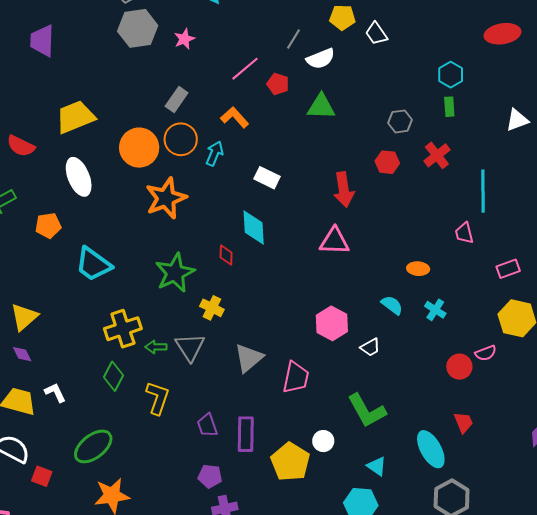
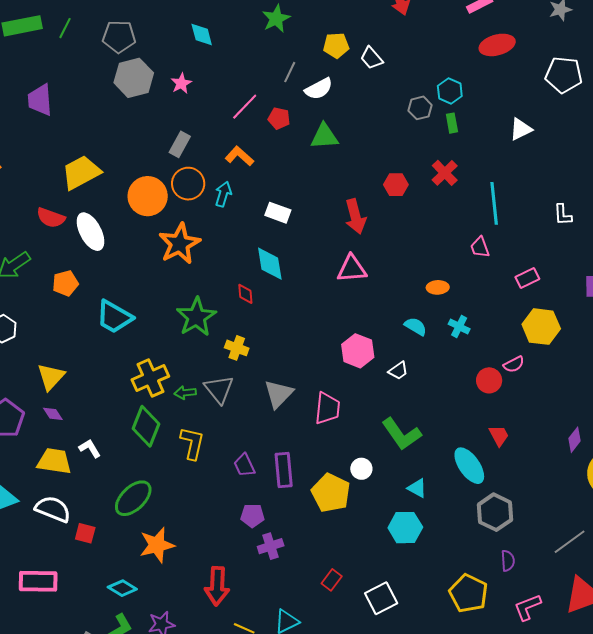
gray hexagon: (400, 121) -> (420, 108), moved
red semicircle: (21, 146) -> (51, 218), moved
green diamond: (113, 376) -> (146, 426), size x1.4

